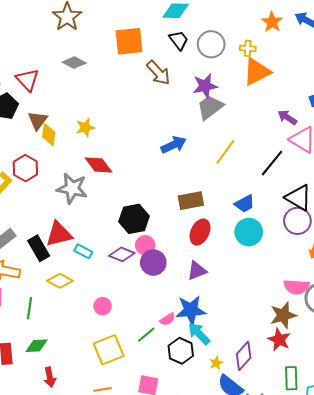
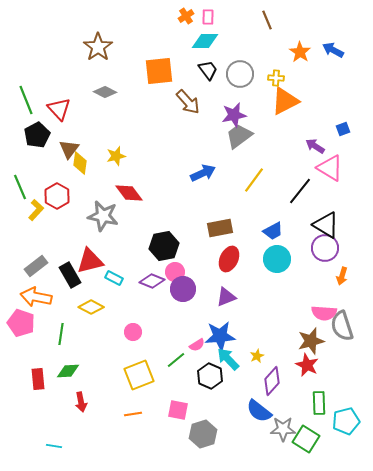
yellow star: (216, 363) -> (257, 356), moved

